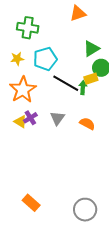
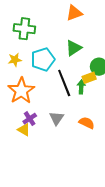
green triangle: (91, 49) -> (74, 48), moved
black line: (66, 83) -> (64, 83), turned 40
yellow triangle: (20, 122) -> (24, 130), moved

